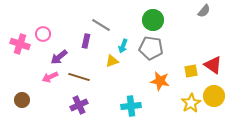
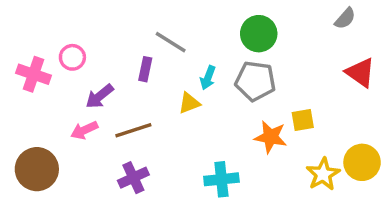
red triangle: (213, 65) -> (360, 73), moved
yellow square: (191, 71) -> (303, 120), moved
brown line: (79, 77) -> (133, 130), turned -35
brown circle: (22, 100) -> (37, 169), size x1.6

